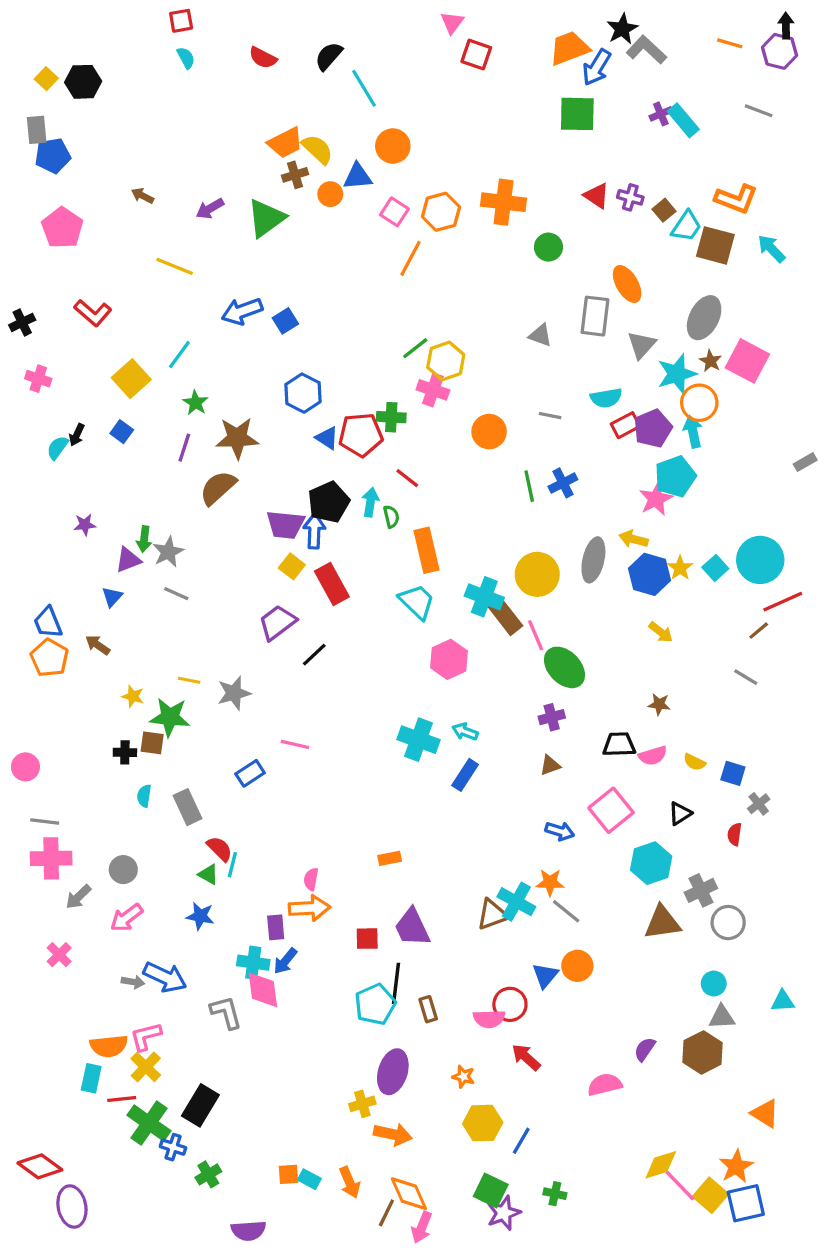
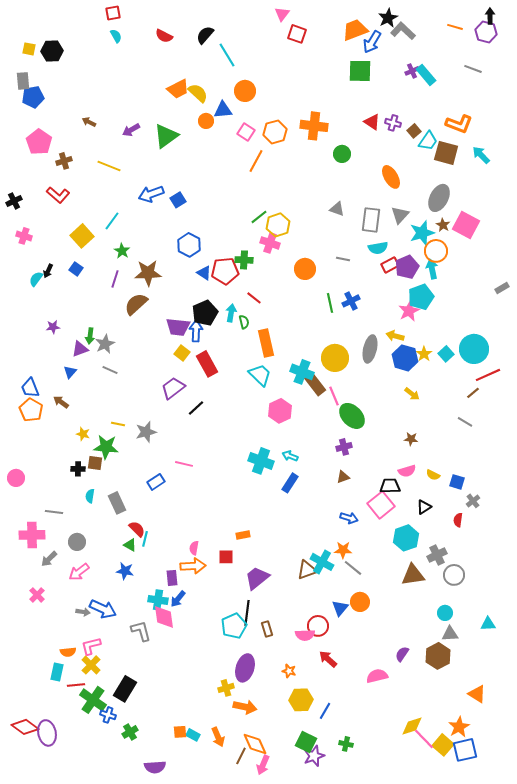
yellow square: (46, 79) -> (29, 49), turned -32
brown cross: (295, 175) -> (64, 161), moved
gray rectangle: (595, 316) -> (371, 220), moved
black trapezoid: (619, 744) -> (390, 486), moved
gray line: (45, 821) -> (54, 512), moved
purple trapezoid: (412, 927) -> (257, 578), turned 76
red square: (367, 939) -> (226, 557), moved
orange semicircle: (109, 1046) -> (68, 652), size x0.7
purple ellipse: (72, 1207) -> (47, 733), moved

